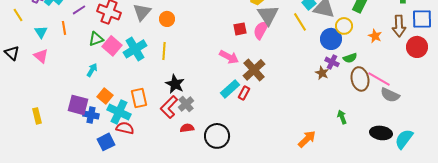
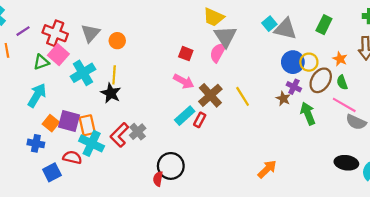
yellow line: (300, 22) -> (243, 96), moved
yellow circle: (344, 26) -> (309, 62), moved
red square: (240, 29) -> (186, 54), moved, turned 32
pink square: (112, 46) -> (58, 55), moved
green semicircle: (350, 58) -> (342, 82), moved, turned 88
cyan arrow: (92, 70) -> (37, 95), size x1.6
brown ellipse: (360, 79) -> (321, 80), moved, turned 45
black star: (175, 84) -> (111, 93), moved
purple square: (78, 105) -> (69, 121), moved
cyan cross: (119, 112) -> (92, 143), moved
green arrow: (342, 117) -> (308, 113), moved, size x1.5
red semicircle: (187, 128) -> (158, 179), moved, turned -72

